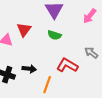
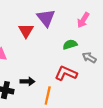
red triangle: (24, 30) -> (26, 31), moved
green semicircle: (54, 35) -> (70, 44), moved, turned 152

